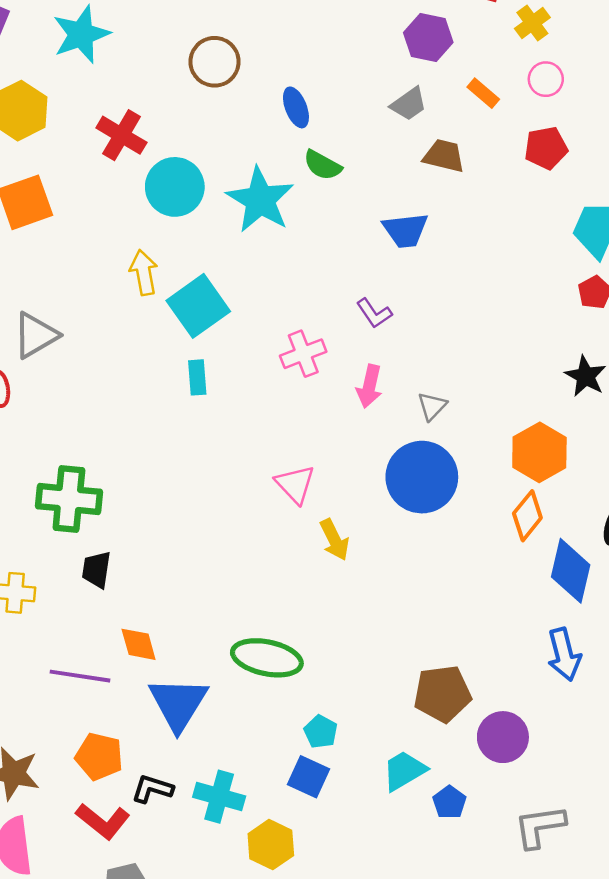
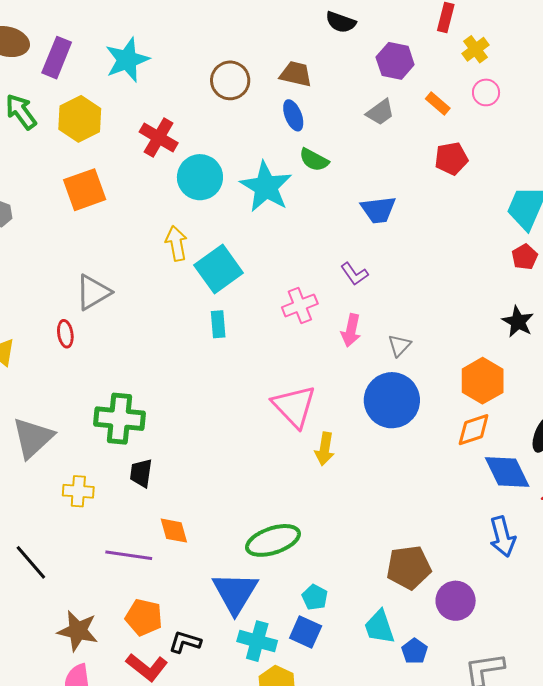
red pentagon: (546, 148) -> (451, 159), moved
brown trapezoid: (444, 156) -> (296, 74), moved
pink triangle: (295, 484) -> (294, 406), size x1.4
orange diamond: (527, 516) -> (474, 430), turned 33
yellow arrow: (334, 540) -> (325, 449), turned 36
blue diamond: (571, 571) -> (507, 472), turned -39
green ellipse: (267, 658) -> (273, 540), turned -30
blue triangle: (178, 704) -> (235, 593), moved
cyan trapezoid: (404, 771) -> (379, 627), turned -78
cyan cross: (219, 797) -> (257, 641), moved

